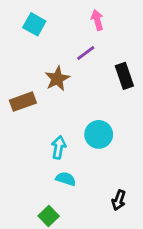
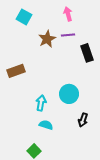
purple line: (86, 53) -> (68, 35), moved, turned 32
brown star: (57, 79) -> (47, 39), moved
black arrow: (119, 200) -> (83, 120), moved

